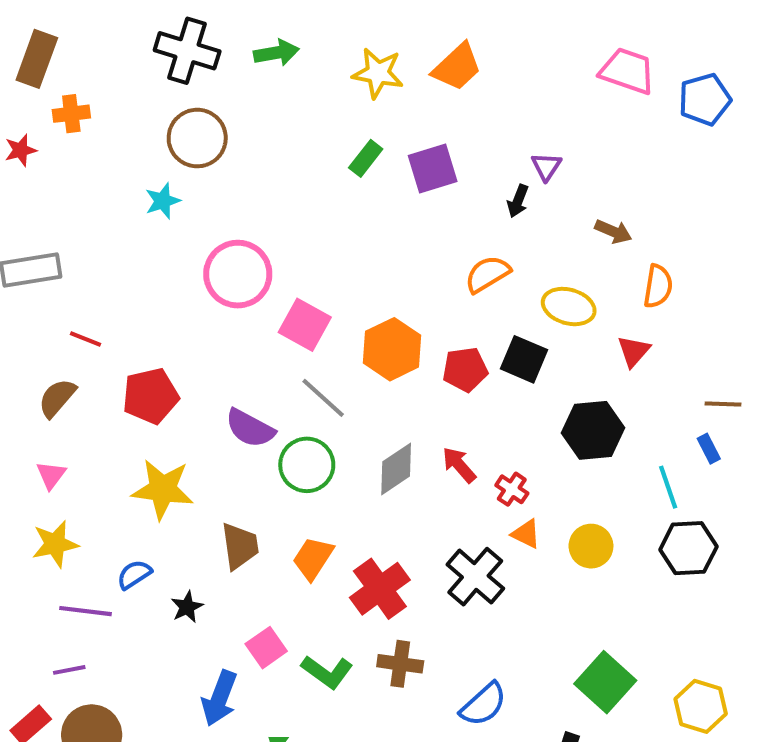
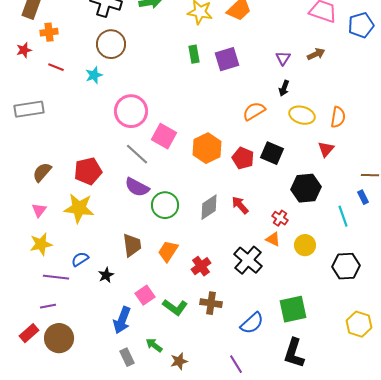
green rectangle: (366, 158) -> (194, 54), turned -48
black arrow: (518, 201) -> (284, 88), moved
brown arrow: (613, 231) -> (316, 54), moved, turned -48
yellow ellipse: (569, 307) -> (302, 115), moved
red line: (86, 339) -> (56, 67), moved
red pentagon: (465, 369) -> (243, 158), turned 30
gray line: (323, 398) -> (137, 154), moved
yellow star: (163, 489) -> (79, 208), moved
red cross: (512, 489) -> (280, 218), moved
black hexagon: (688, 548) -> (346, 266), moved
red cross: (380, 589) -> (201, 266), size x0.7
green square: (605, 682) -> (293, 309), moved, turned 36

